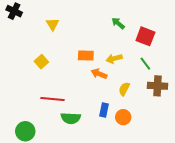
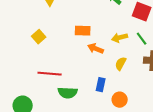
yellow arrow: (114, 59) -> (120, 38), moved
orange circle: (123, 117) -> (120, 100), moved

